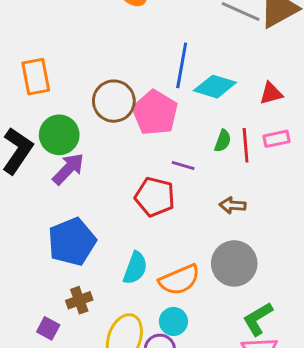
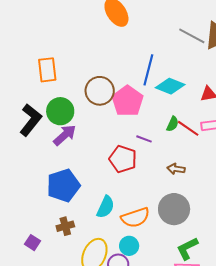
red line: (246, 145) -> (188, 128), turned -55
purple square: (48, 328) -> (33, 243), moved

